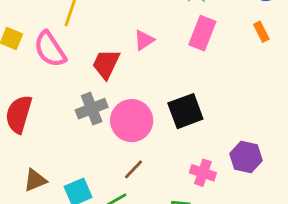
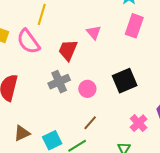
pink triangle: (144, 40) -> (94, 32), turned -35
pink circle: (132, 121) -> (87, 89), size x0.6
pink cross: (203, 173) -> (139, 123), turned 30

